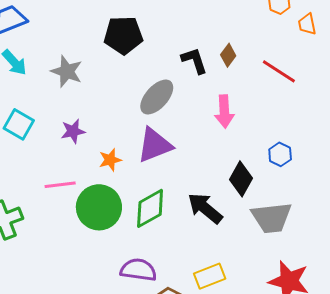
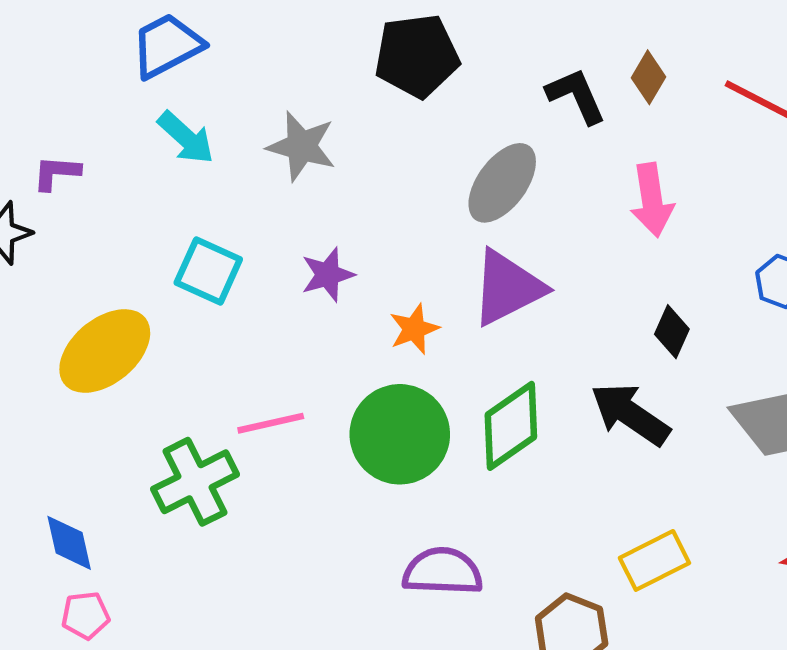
black diamond: (241, 179) -> (672, 332), moved, size x0.7
pink line: (60, 185) -> (271, 423), moved
purple semicircle: (138, 270) -> (443, 571), moved

